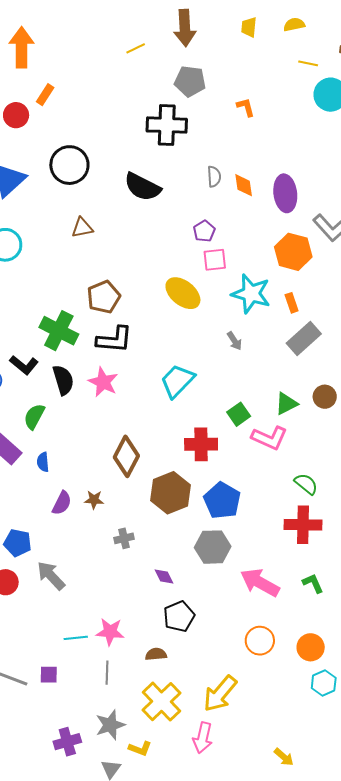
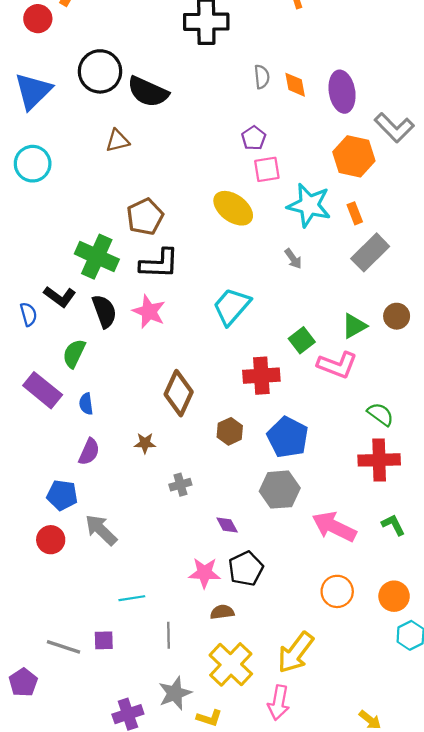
black semicircle: (142, 187) -> (148, 92), moved
brown hexagon: (170, 493) -> (230, 431), size x0.6
purple semicircle: (62, 503) -> (89, 452), moved
pink star: (110, 632) -> (205, 573), moved

